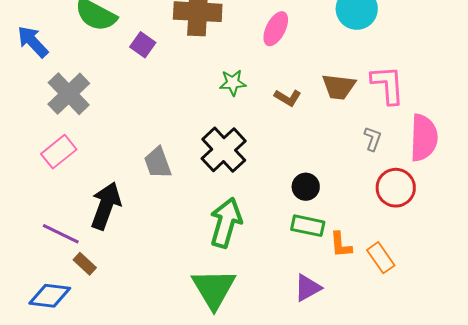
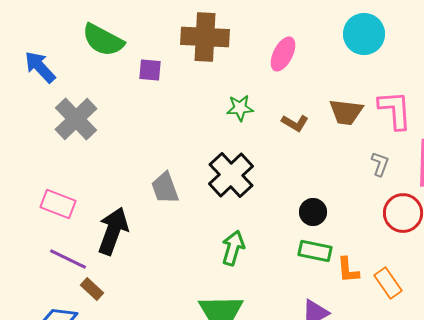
purple square: (143, 45) -> (150, 70), turned -30
pink rectangle: (59, 152) -> (58, 204), moved, turned 60
green arrow: (226, 223) -> (233, 248), size x0.7

